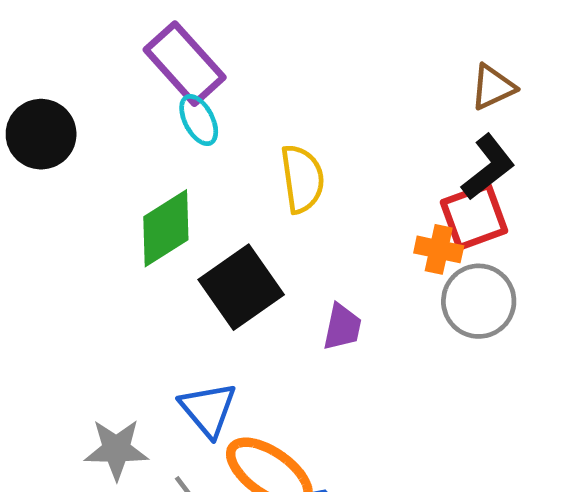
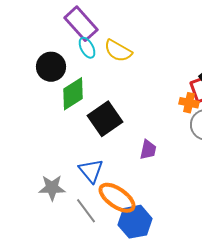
black circle: (41, 134) -> (51, 67), moved
yellow semicircle: (302, 179) -> (118, 51), moved, turned 128
purple trapezoid: (342, 327) -> (148, 150), moved

